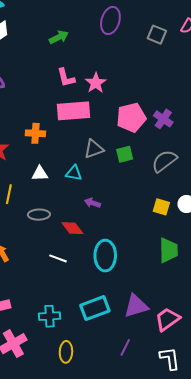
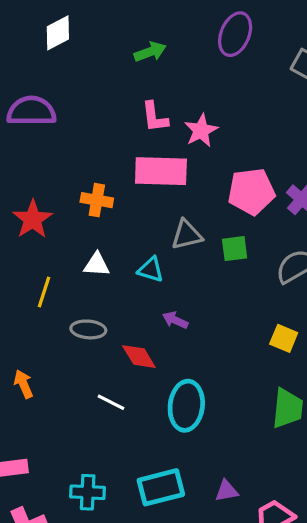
purple triangle: (136, 306) -> (226, 491), size x0.6

